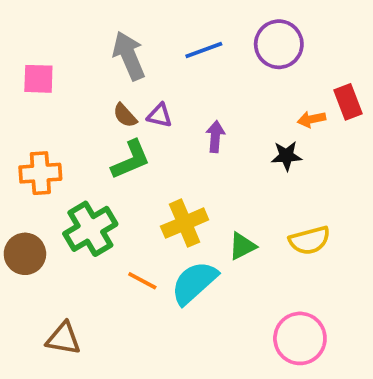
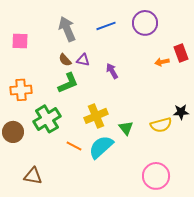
purple arrow: (215, 137) -> (112, 71), turned -35
black star: (286, 156) -> (181, 112), moved
green triangle: (242, 246) -> (126, 128), turned -42

